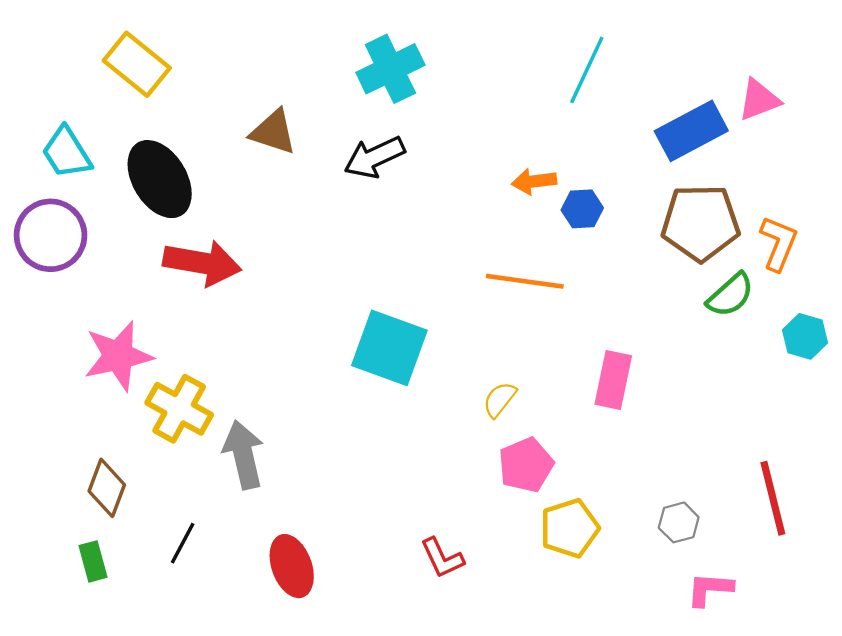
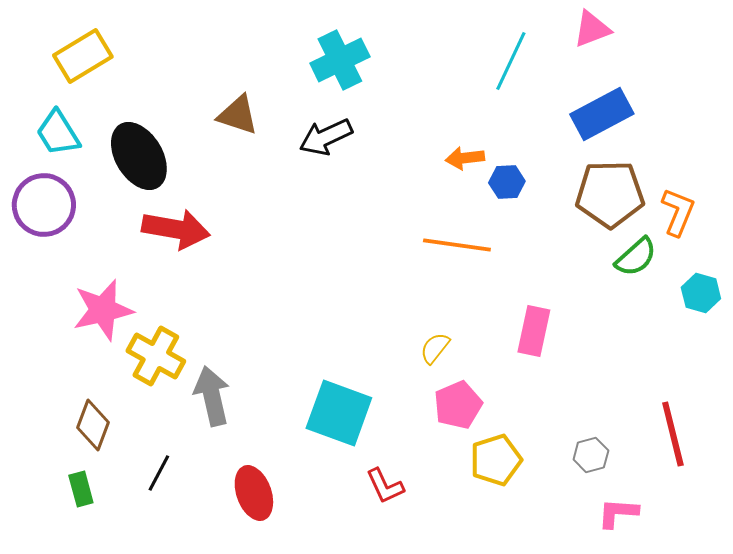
yellow rectangle: (137, 64) -> (83, 56), moved, turned -70
pink triangle: (759, 100) -> (592, 29), moved
cyan square: (389, 348) -> (339, 413), moved

